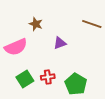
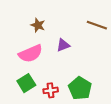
pink semicircle: (16, 47) -> (31, 54), moved
red cross: (48, 77) -> (51, 90), moved

